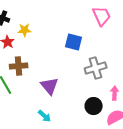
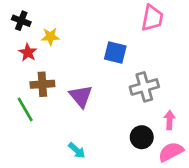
pink trapezoid: (102, 16) -> (152, 18), turned 35
purple triangle: (50, 86) -> (81, 96), moved

